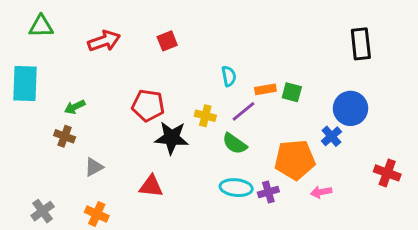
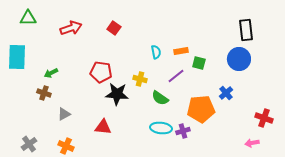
red square: (167, 41) -> (114, 28), turned -32
orange rectangle: (265, 89) -> (181, 51), moved
blue circle: (351, 108) -> (239, 59), moved
purple line: (243, 111) -> (176, 76), moved
pink arrow: (321, 192) -> (252, 143), moved

